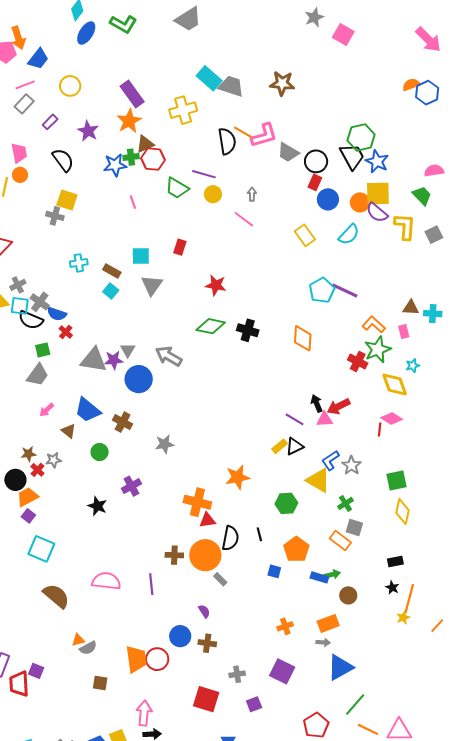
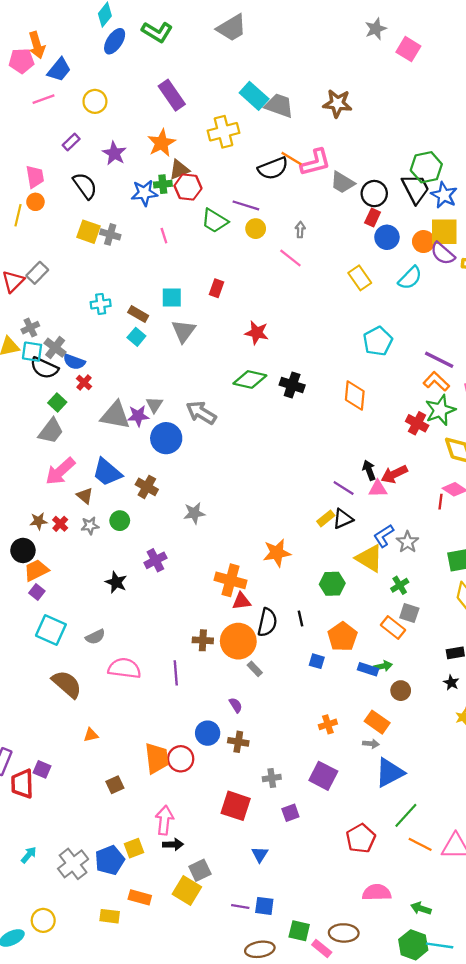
purple rectangle: (132, 94) -> (172, 95), moved
gray rectangle: (24, 104) -> (37, 273), moved
black semicircle: (227, 141) -> (273, 168), turned 76
gray cross: (55, 216) -> (110, 234), moved
purple line: (345, 290) -> (439, 360), moved
green square: (43, 350) -> (57, 403), turned -35
pink arrow: (47, 410) -> (60, 471), size x1.8
gray star: (53, 460) -> (90, 526), moved
red cross: (37, 470) -> (60, 524), moved
orange rectangle: (328, 623) -> (377, 722), turned 55
gray semicircle: (88, 648) -> (95, 637), moved
brown square: (100, 683) -> (115, 785), turned -35

